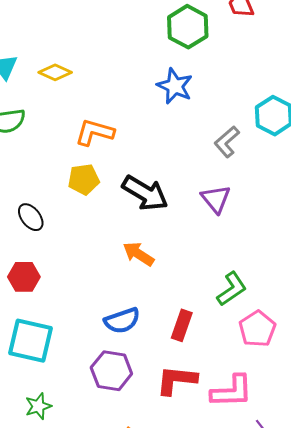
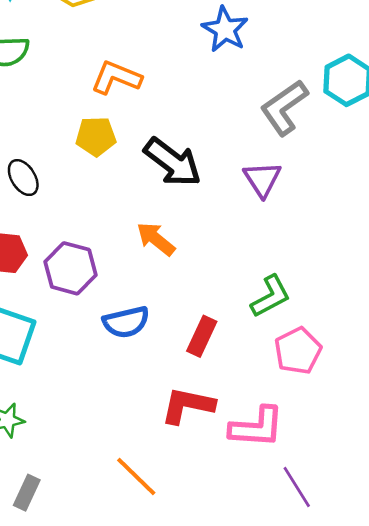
gray L-shape: (227, 142) -> (284, 108), size x1.4
purple hexagon: (111, 371) -> (70, 268), moved

